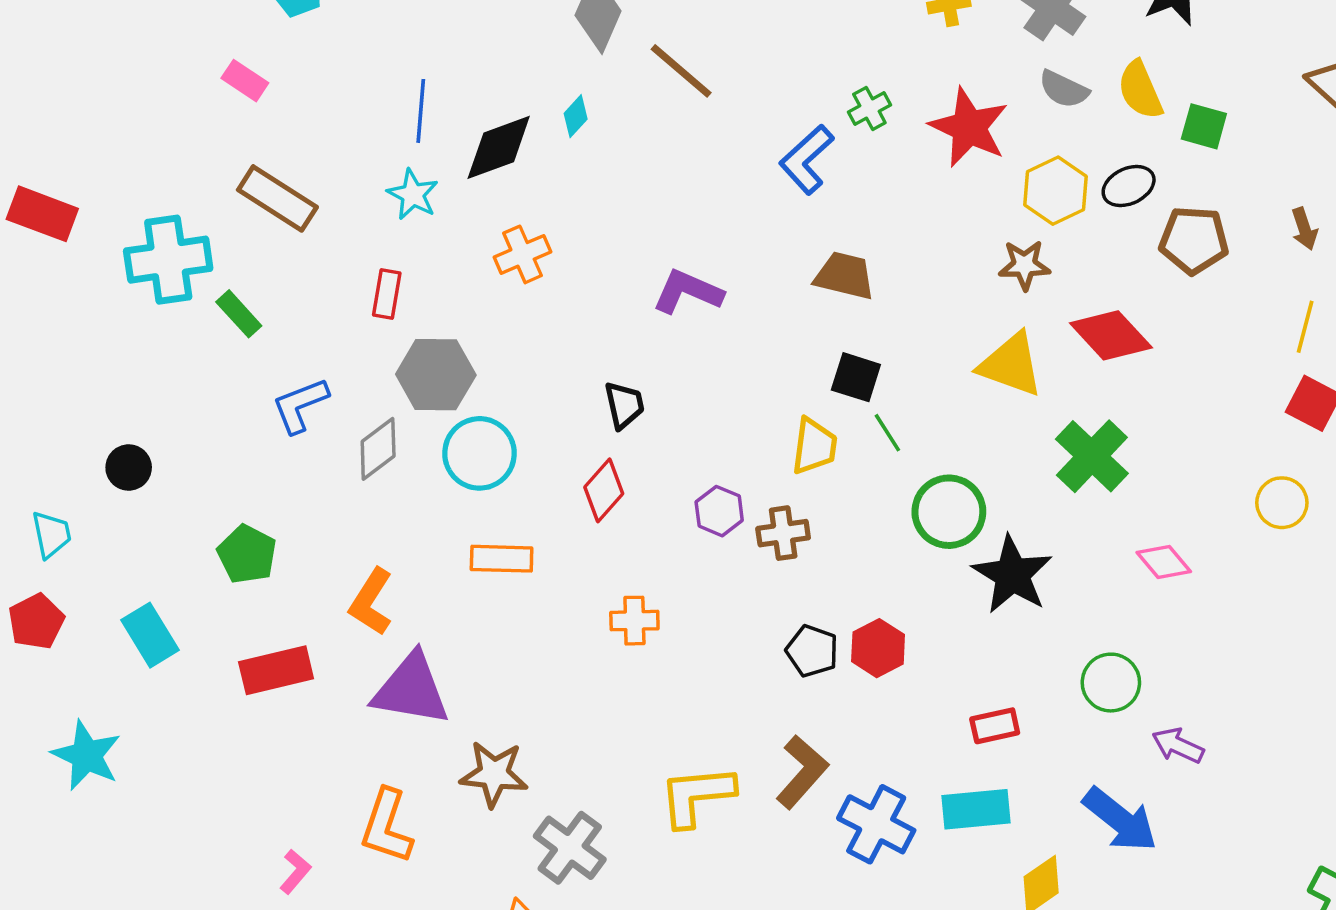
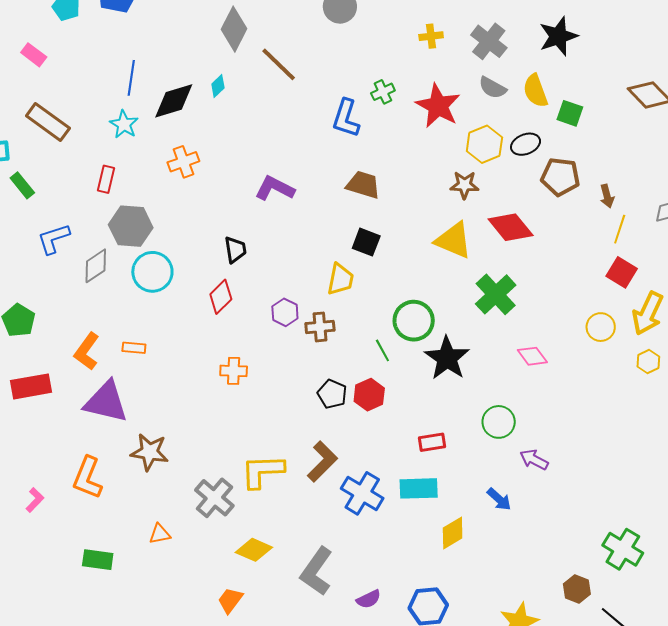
blue L-shape: (807, 159) -> (346, 118), turned -33
brown arrow: (1304, 229) -> (607, 196), moved
green line: (887, 433) -> (382, 350), moved
orange rectangle: (502, 559) -> (134, 348), moved, size x0.7
blue arrow: (1120, 820) -> (499, 499), size x0.6
gray cross: (570, 848) -> (214, 498), moved

